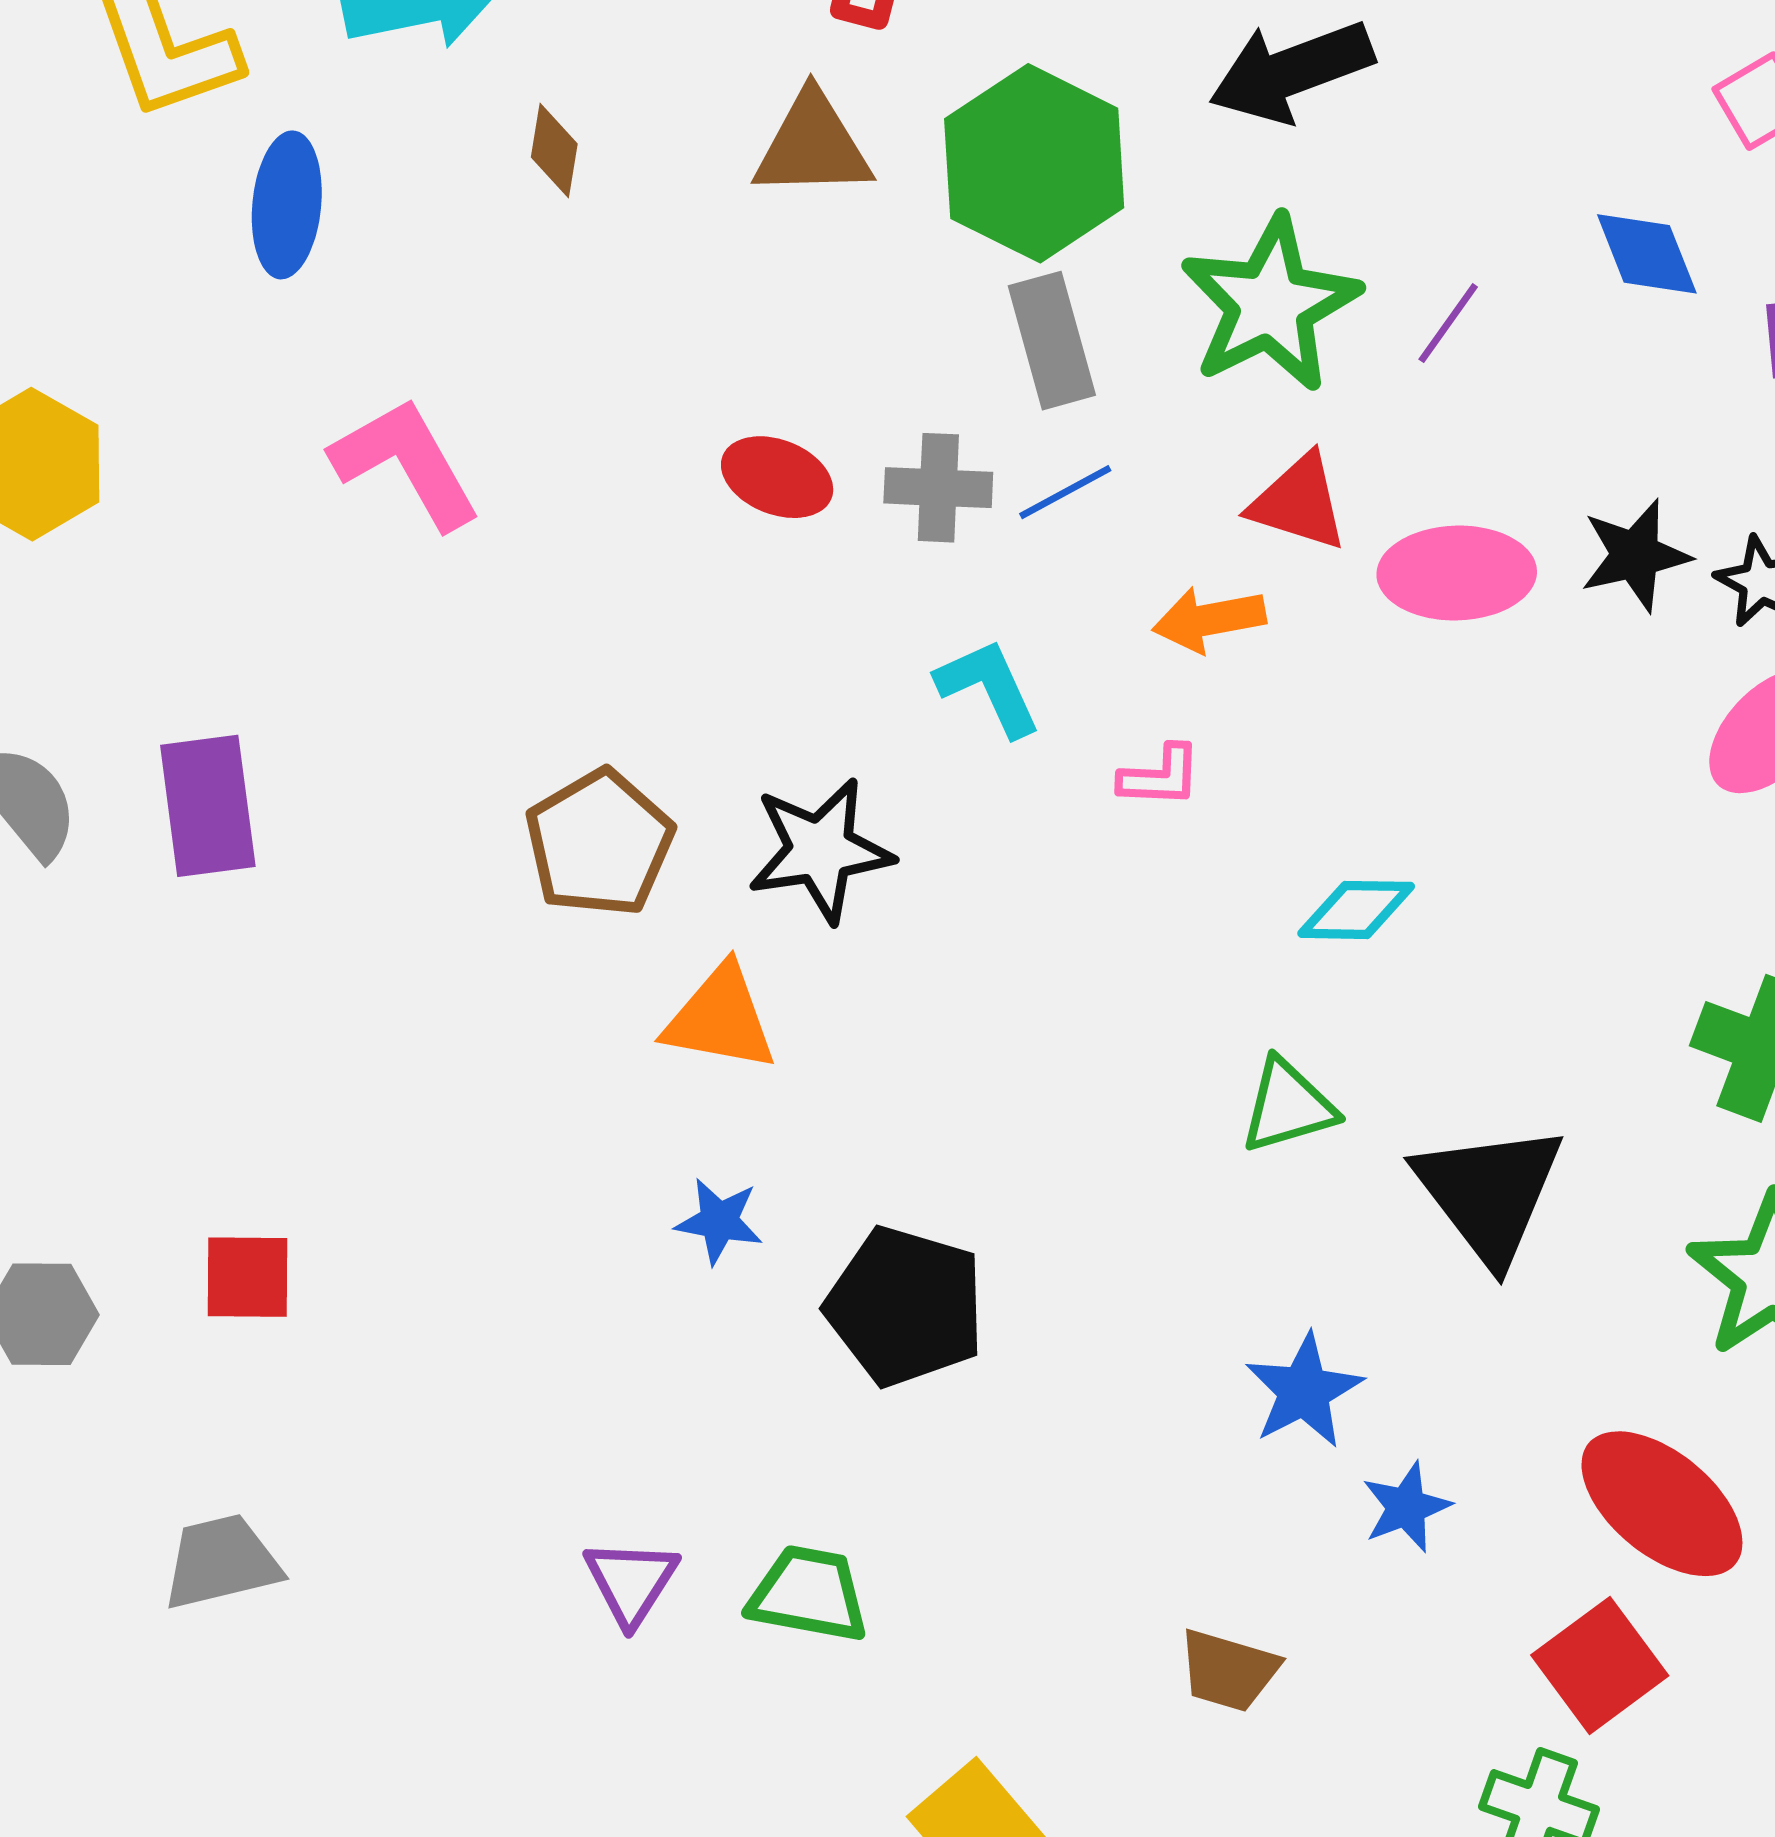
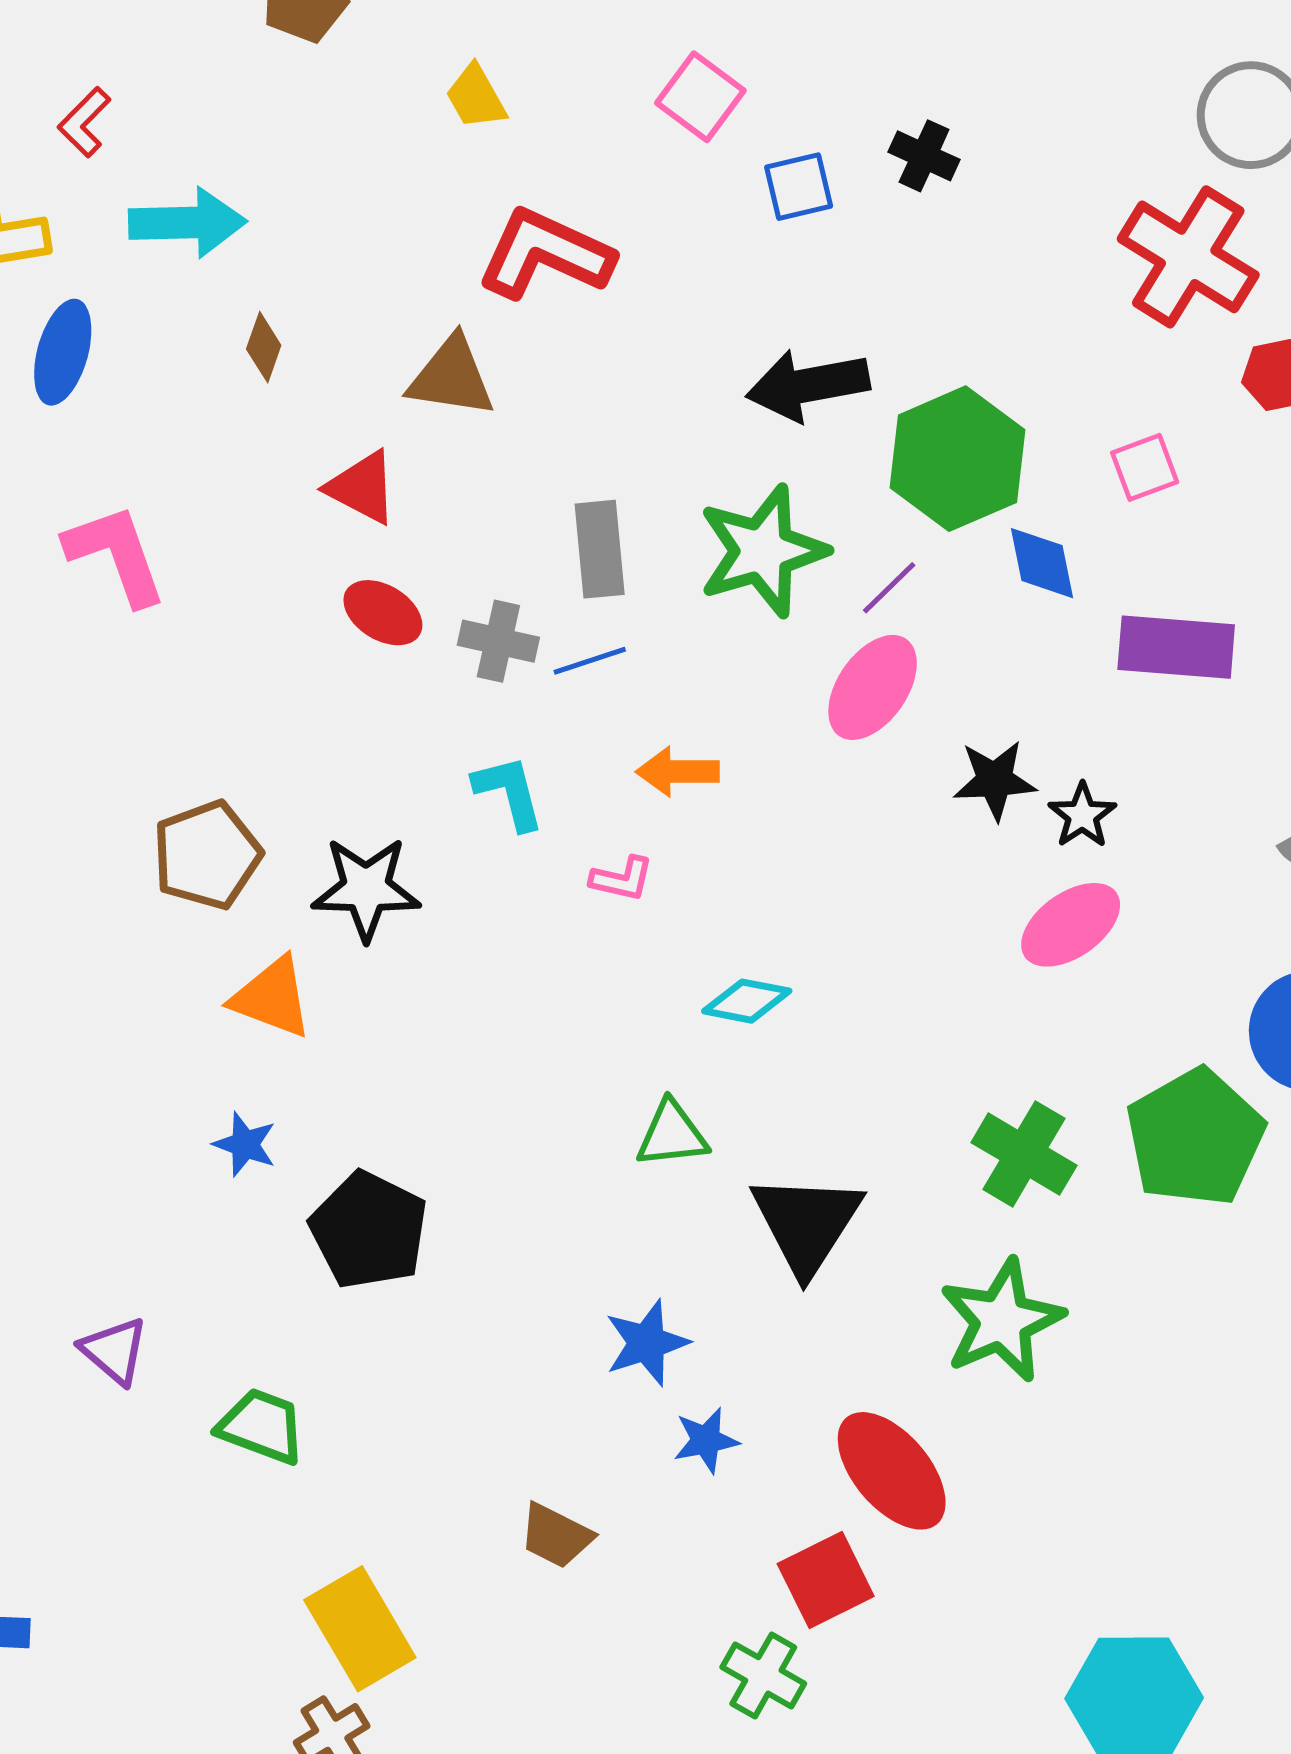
green hexagon: (1034, 163) -> (957, 459), moved
red triangle: (1299, 502) -> (362, 487), moved
pink ellipse: (1457, 573) -> (873, 687), moved, turned -64
purple triangle: (631, 1582) -> (114, 1351), moved, turned -32

